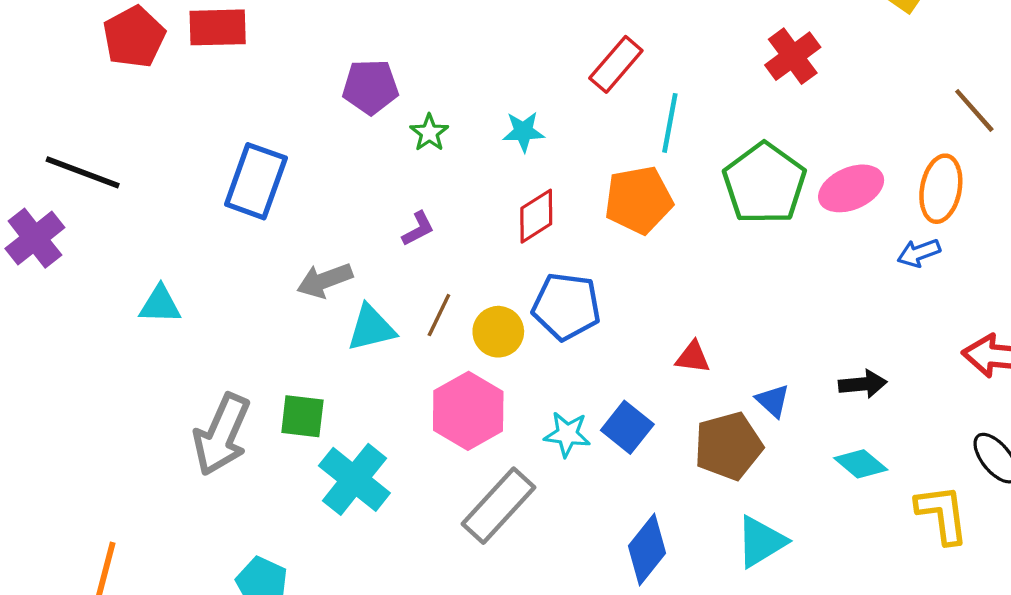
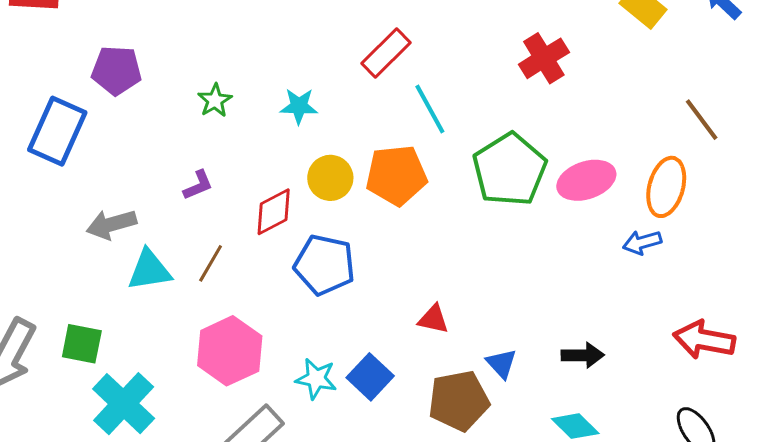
purple pentagon: (370, 87) -> (117, 70), moved
cyan line: (670, 123) -> (430, 109), turned -44
red diamond: (536, 216) -> (274, 212), moved
yellow circle: (498, 332) -> (330, 178), moved

